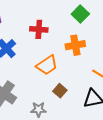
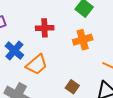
orange trapezoid: (47, 65) -> (37, 65), moved

